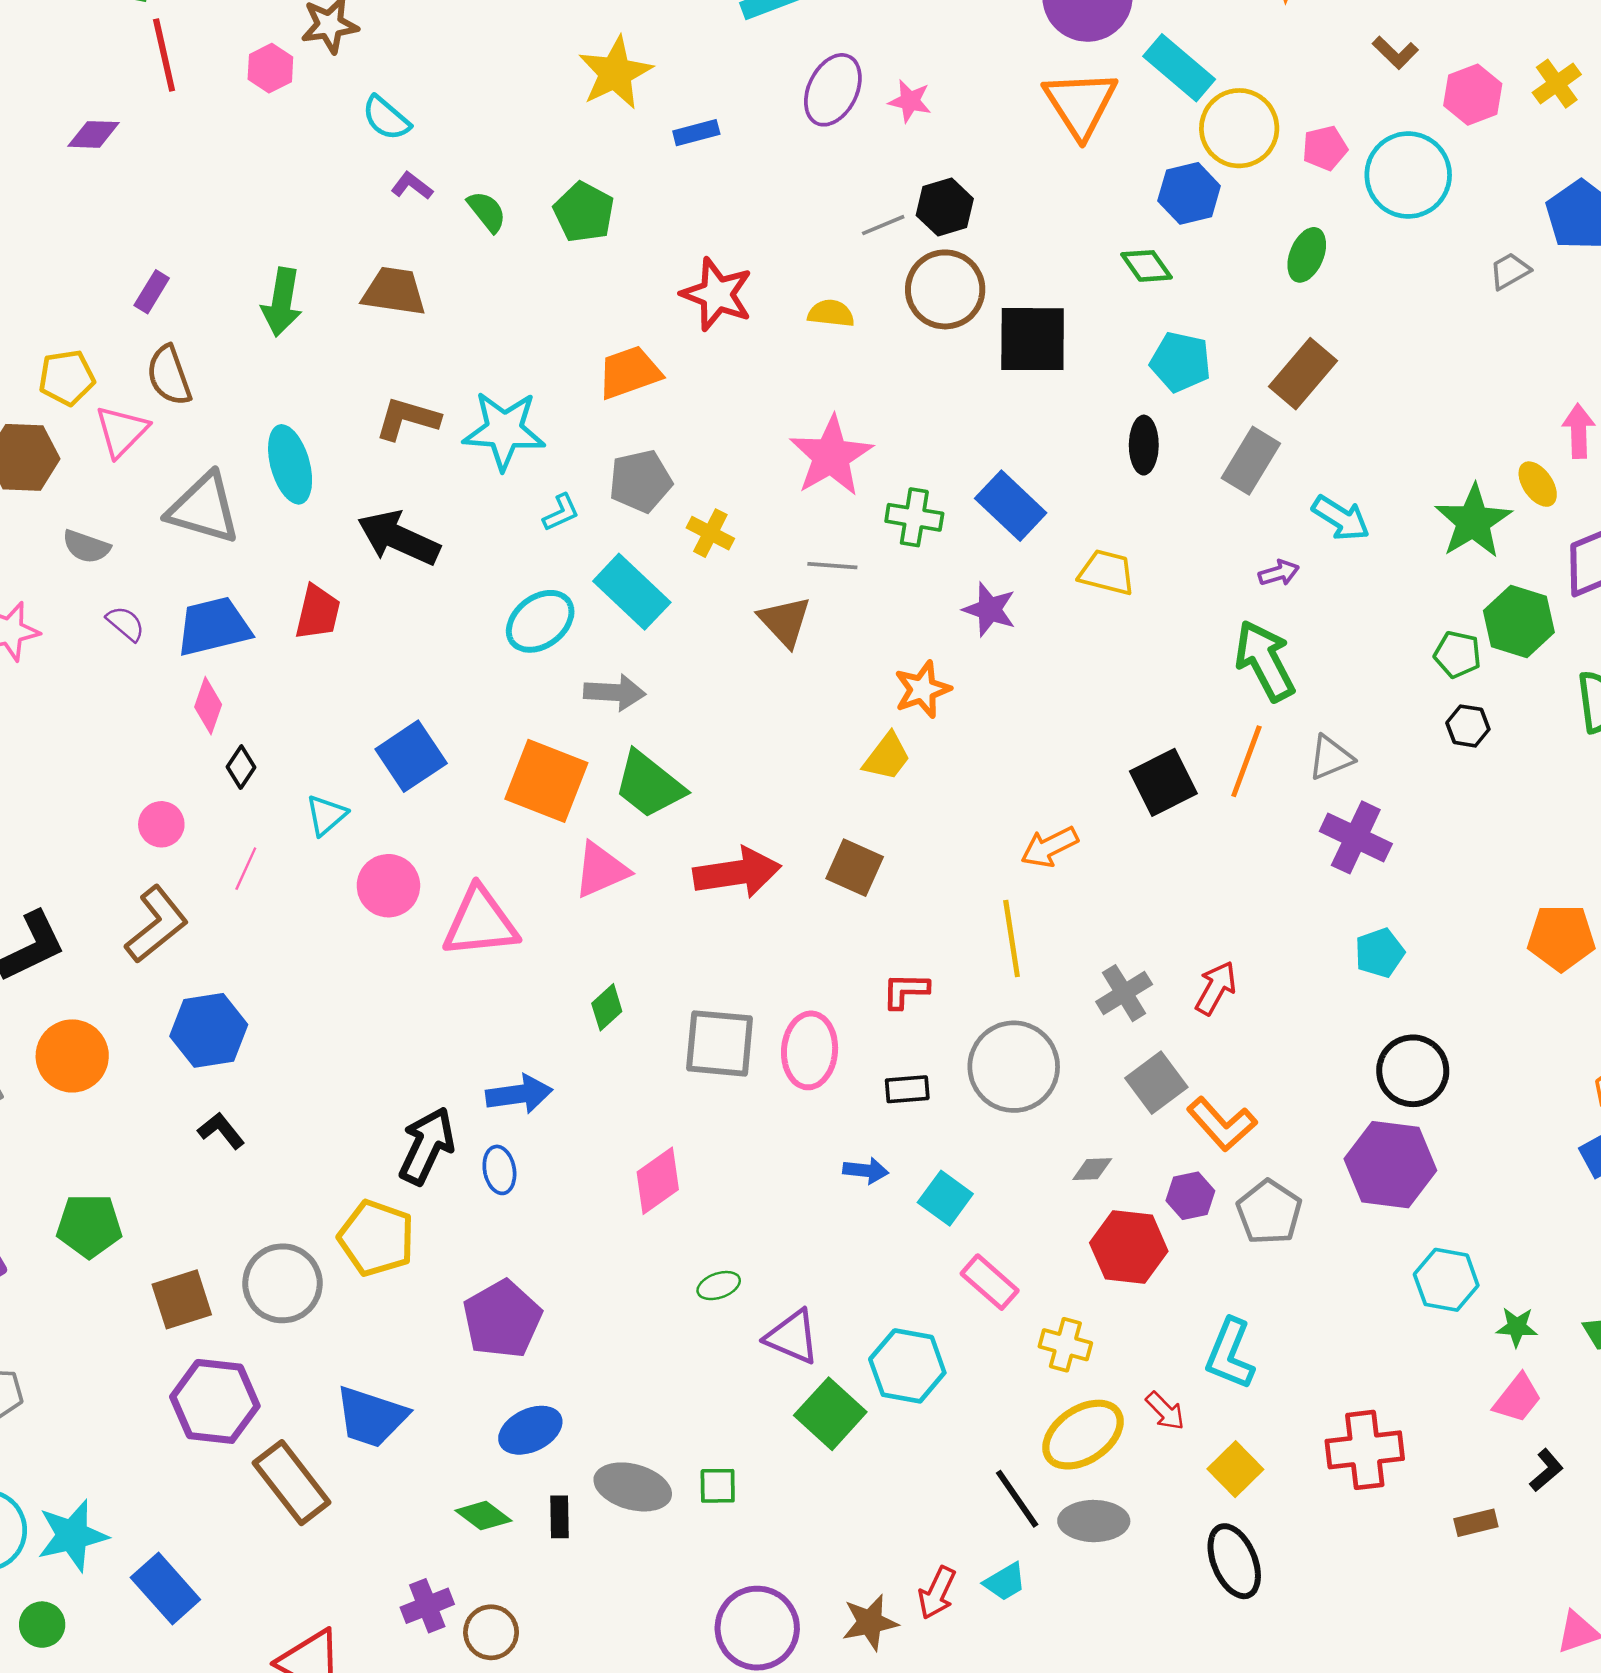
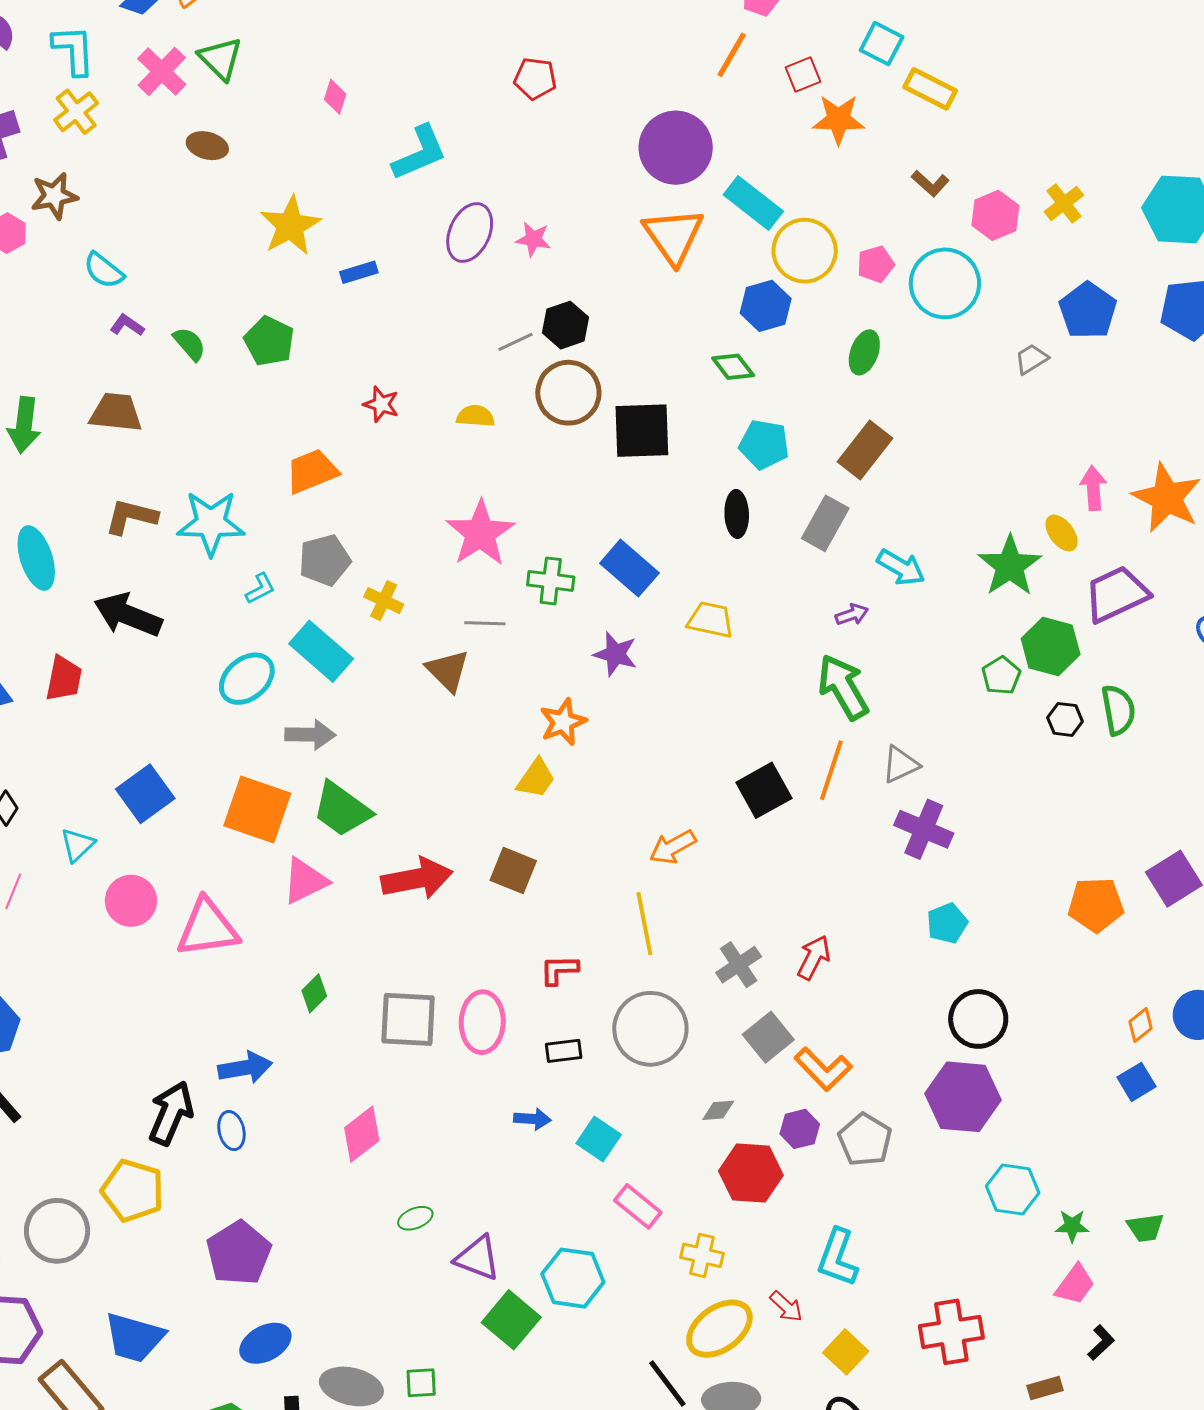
red star: (717, 294) -> (381, 404), size x0.6
green pentagon: (1458, 654) -> (1001, 676), turned 30
black hexagon: (1468, 726) -> (1065, 719), moved

